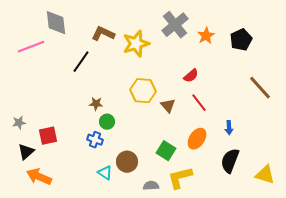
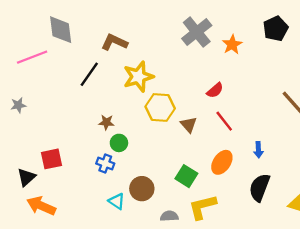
black pentagon: (241, 40) -> (276, 29), moved
yellow star: (136, 44) -> (138, 77), moved
gray star: (19, 123) -> (18, 105), moved

